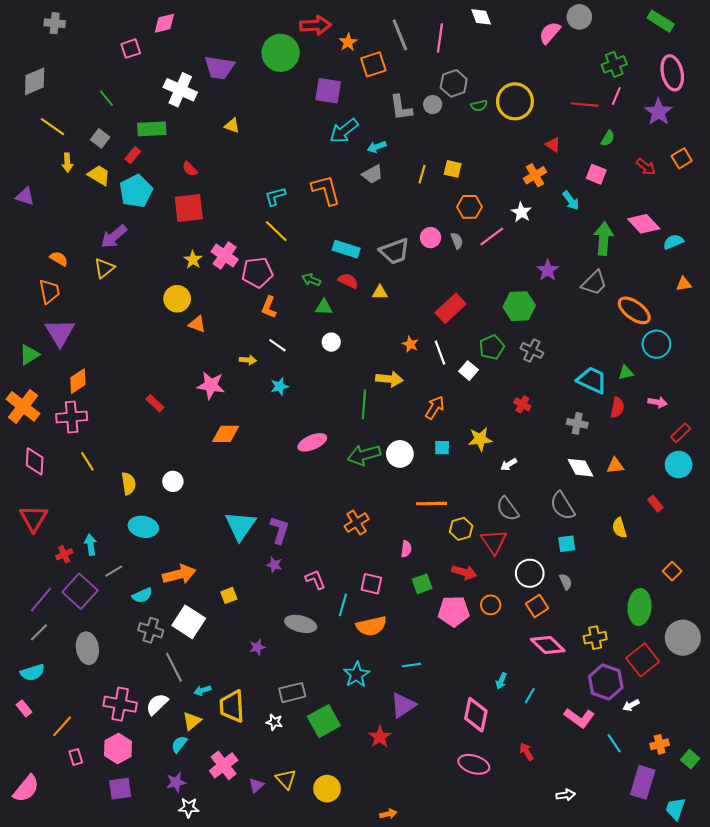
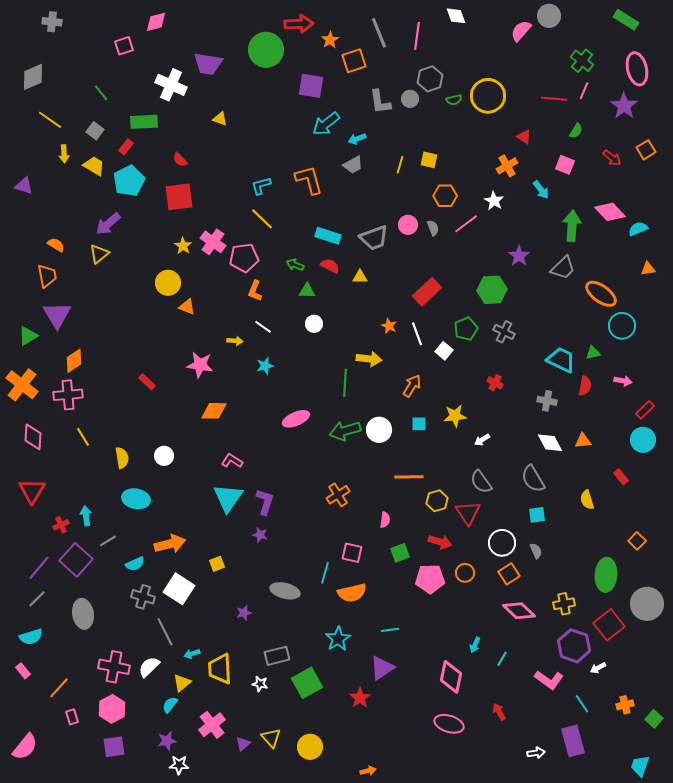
green cross: (614, 64) -> (582, 61), turned -30
pink L-shape: (315, 580) -> (232, 461), moved, turned -35
purple rectangle: (643, 782) -> (573, 741), moved, turned -32

